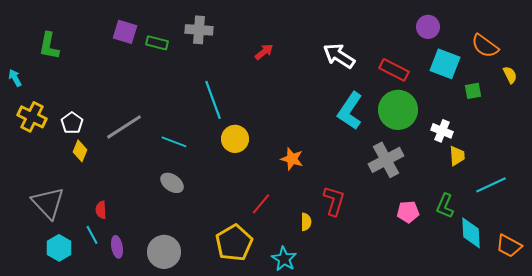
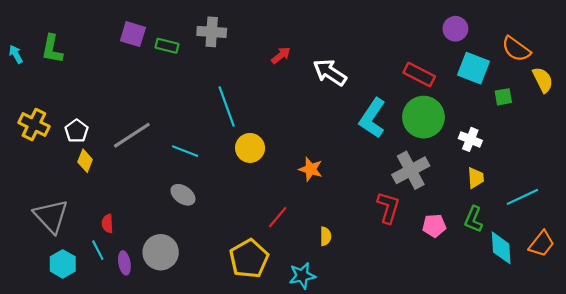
white arrow: (339, 56) -> (330, 72), moved
yellow semicircle: (510, 75) -> (543, 80), size x1.4
cyan arrow: (15, 78) -> (16, 54), moved
yellow trapezoid: (457, 156) -> (476, 178), moved
red L-shape: (334, 201) -> (388, 208), moved
orange trapezoid: (509, 246) -> (542, 244), moved, turned -80
gray circle: (164, 252) -> (161, 252), moved
cyan star: (284, 259) -> (302, 276), turned 30

